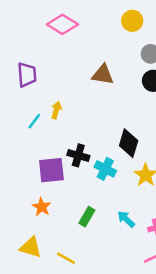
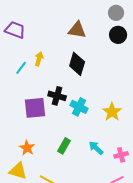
purple trapezoid: (27, 75) -> (15, 30), turned -65
black diamond: (129, 143) -> (77, 64), moved
orange star: (42, 207) -> (27, 148), moved

